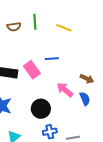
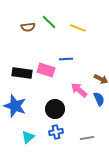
green line: (35, 22) -> (49, 22), turned -42
pink rectangle: (32, 70) -> (46, 70), turned -36
blue cross: (50, 132) -> (56, 132), moved

